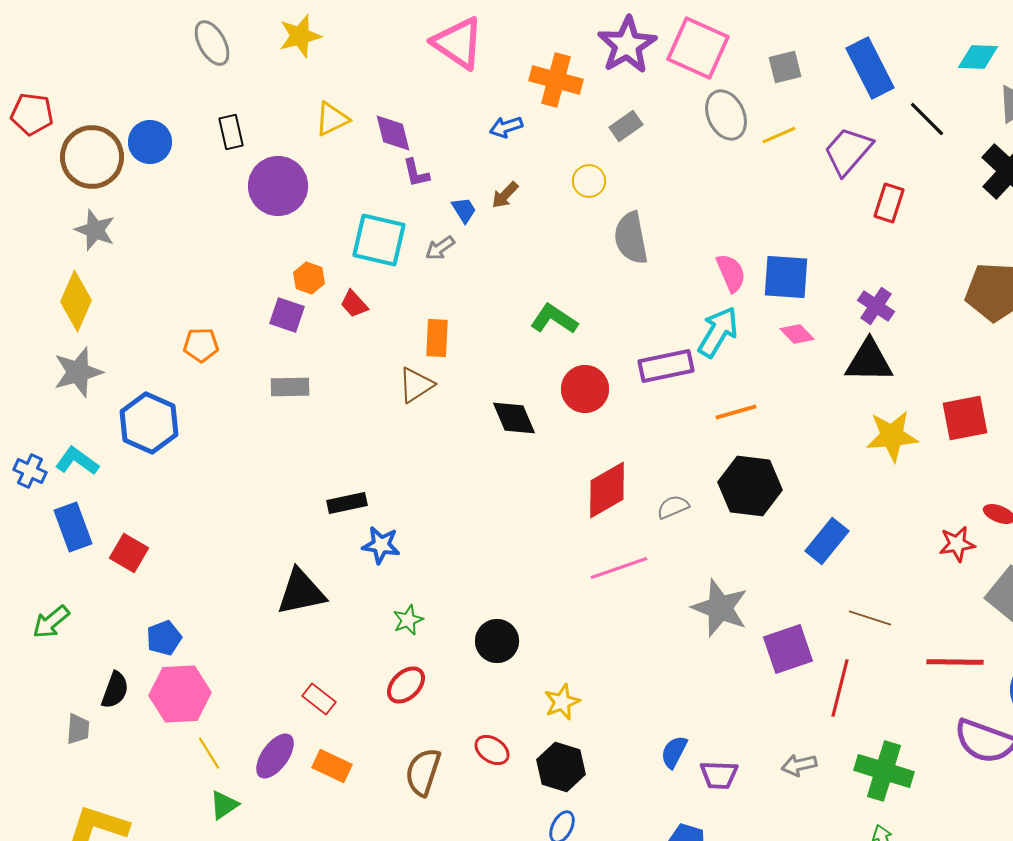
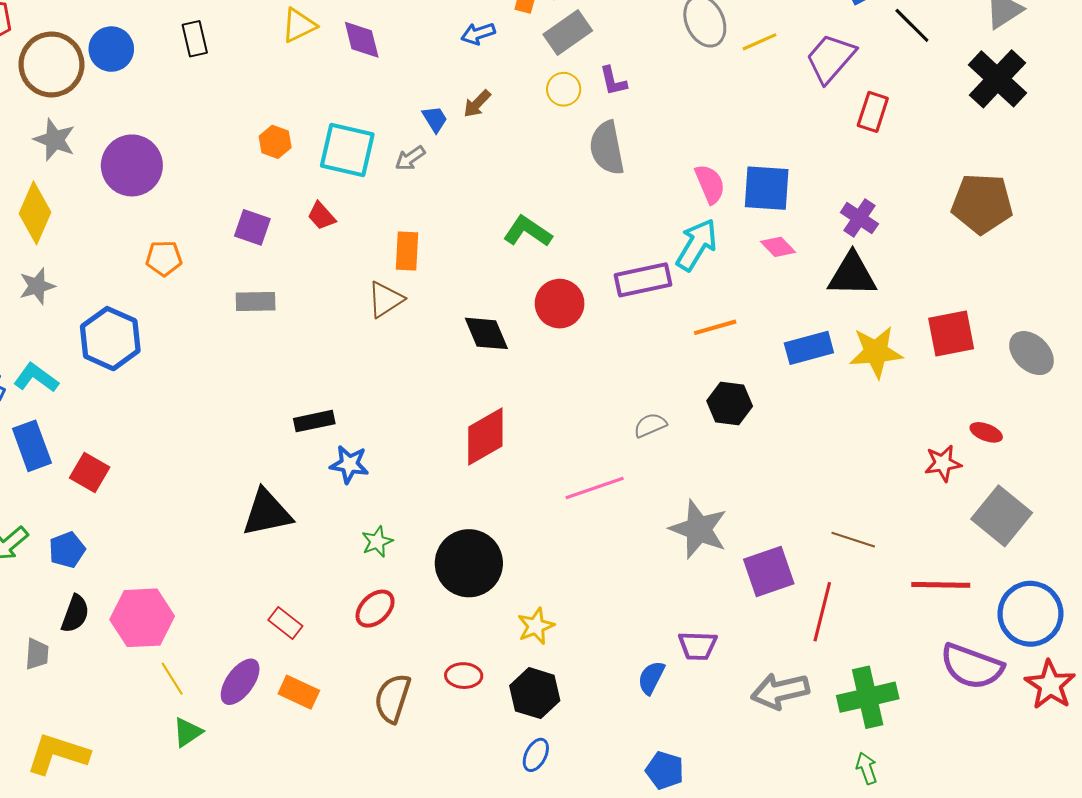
gray rectangle: (626, 126) -> (568, 33), moved, size x1.4
purple L-shape: (416, 173) -> (613, 81), moved
purple circle: (278, 186) -> (132, 165), moved
orange hexagon: (309, 278) -> (275, 142), moved
gray star: (78, 372) -> (37, 286), size x0.7
black hexagon: (750, 486) -> (730, 404), size x0.7
red diamond: (607, 490) -> (485, 436), moved
blue rectangle: (827, 541) -> (809, 348), moved, turned 36
blue pentagon: (164, 638) -> (67, 550), moved
black circle: (497, 641) -> (469, 563), size x1.5
red ellipse: (492, 750) -> (464, 676), turned -32
gray arrow: (799, 765) -> (780, 691), size x1.6
green cross: (884, 771) -> (868, 697), turned -30
purple trapezoid: (719, 775) -> (698, 646), moved

